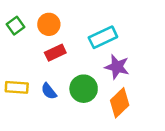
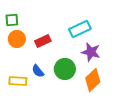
orange circle: (49, 24) -> (17, 39), moved
green square: (15, 26) -> (12, 20), turned 32
yellow rectangle: (17, 87) -> (18, 81), moved

